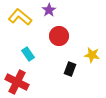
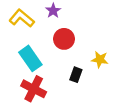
cyan rectangle: (28, 54) -> (30, 58), size x1.6
red cross: (17, 82) -> (34, 89), moved

